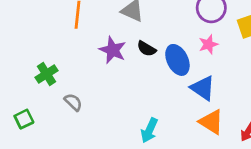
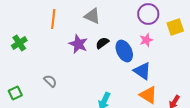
black semicircle: (146, 49) -> (102, 43), turned 112
green cross: (46, 74) -> (19, 43), moved

